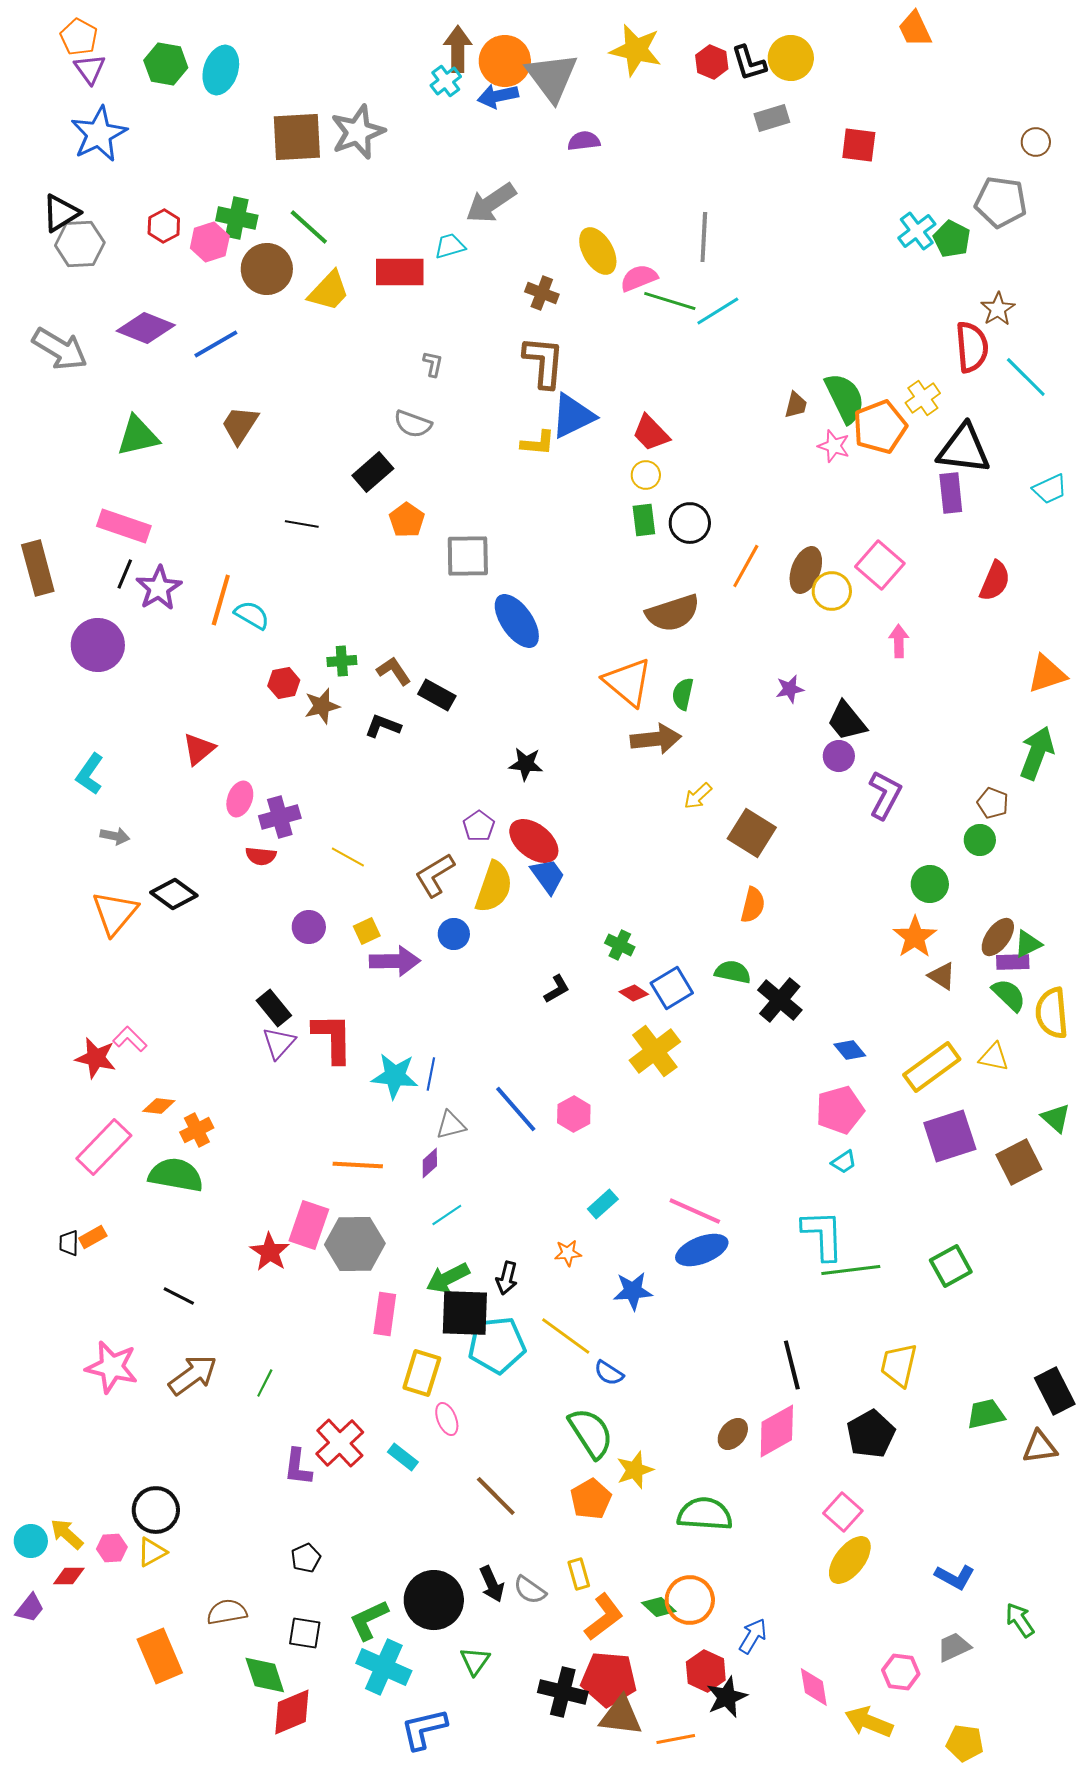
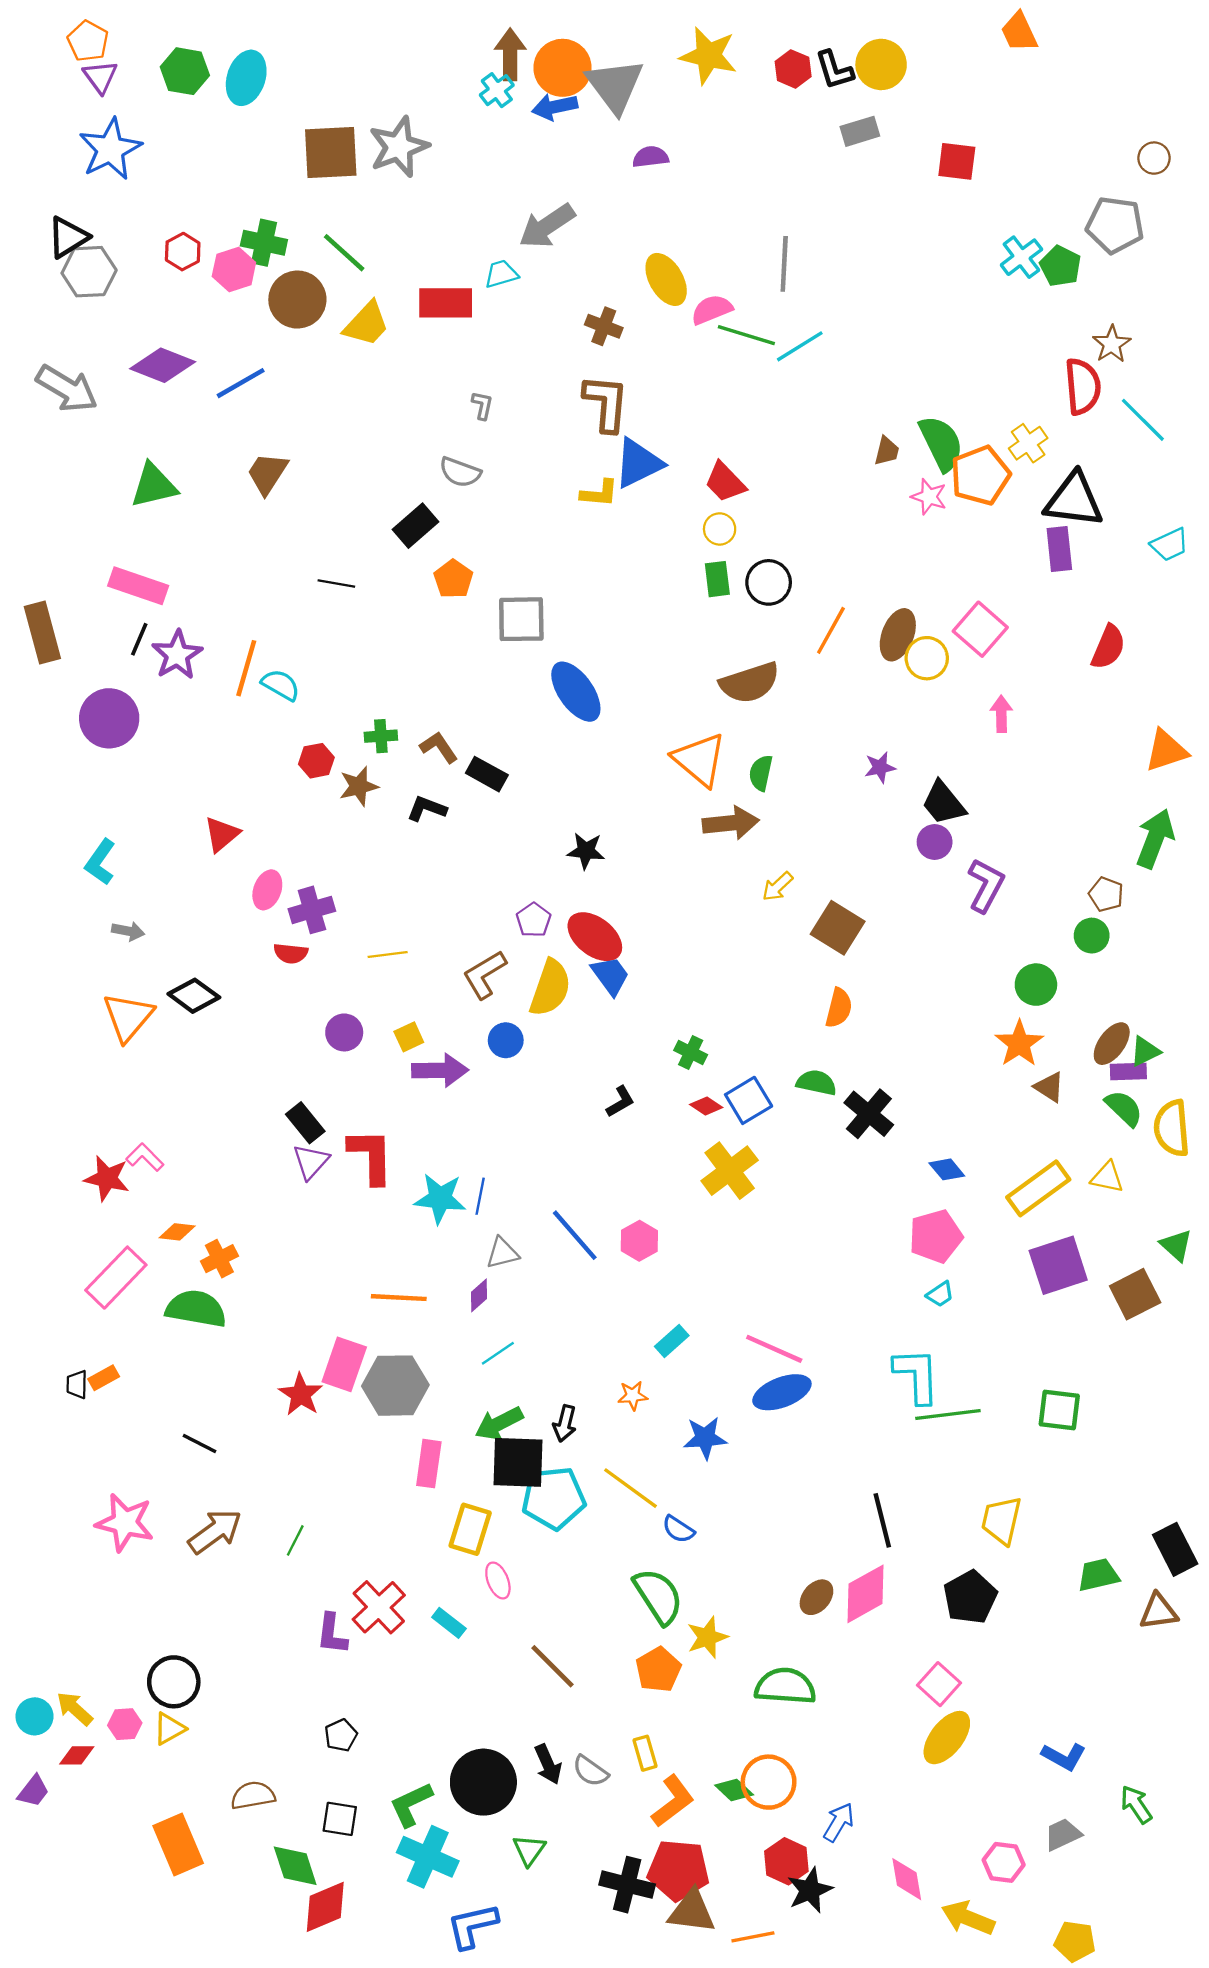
yellow line: (348, 857) -> (388, 954), turned -36
green square: (951, 1266) -> (1059, 1410), turned 36

